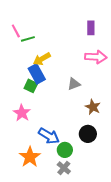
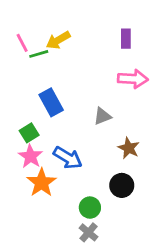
yellow arrow: (42, 59) -> (58, 40), moved
green square: (31, 86) -> (29, 133), moved, turned 32
blue arrow: (49, 136) -> (68, 158), moved
orange star: (30, 157) -> (41, 183), moved

